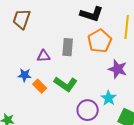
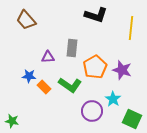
brown trapezoid: (22, 19) -> (26, 20), turned -60
orange pentagon: (100, 41) -> (95, 67), moved

